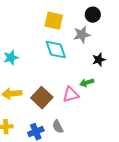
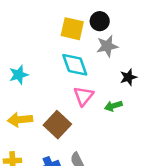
black circle: (93, 15) -> (100, 21), moved
pink triangle: (71, 95) -> (83, 96), moved, turned -36

